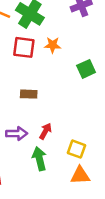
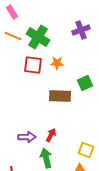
brown rectangle: (29, 94) -> (60, 96), moved, size x1.5
yellow square: (77, 149) -> (86, 150), moved

